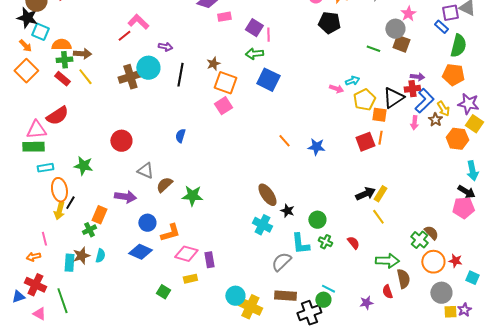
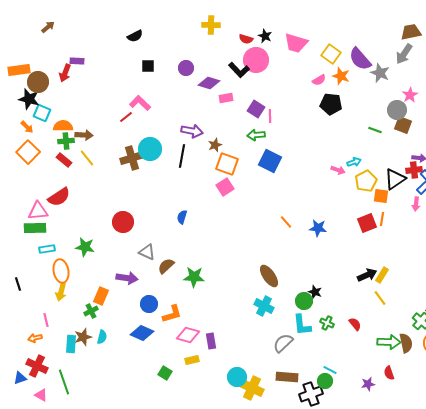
purple arrow: (165, 47) -> (192, 131), moved, size x1.5
black line: (70, 203) -> (18, 284), moved, turned -48
black star: (287, 211) -> (315, 292), moved
green circle: (317, 220) -> (304, 301), moved
brown semicircle: (403, 279) -> (406, 343), moved

